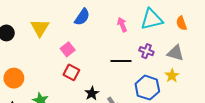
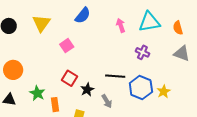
gray triangle: (175, 53) -> (182, 53), moved
black line: (121, 61) -> (115, 76), moved
red square: (71, 72) -> (70, 78), moved
yellow star: (172, 76) -> (164, 91), moved

